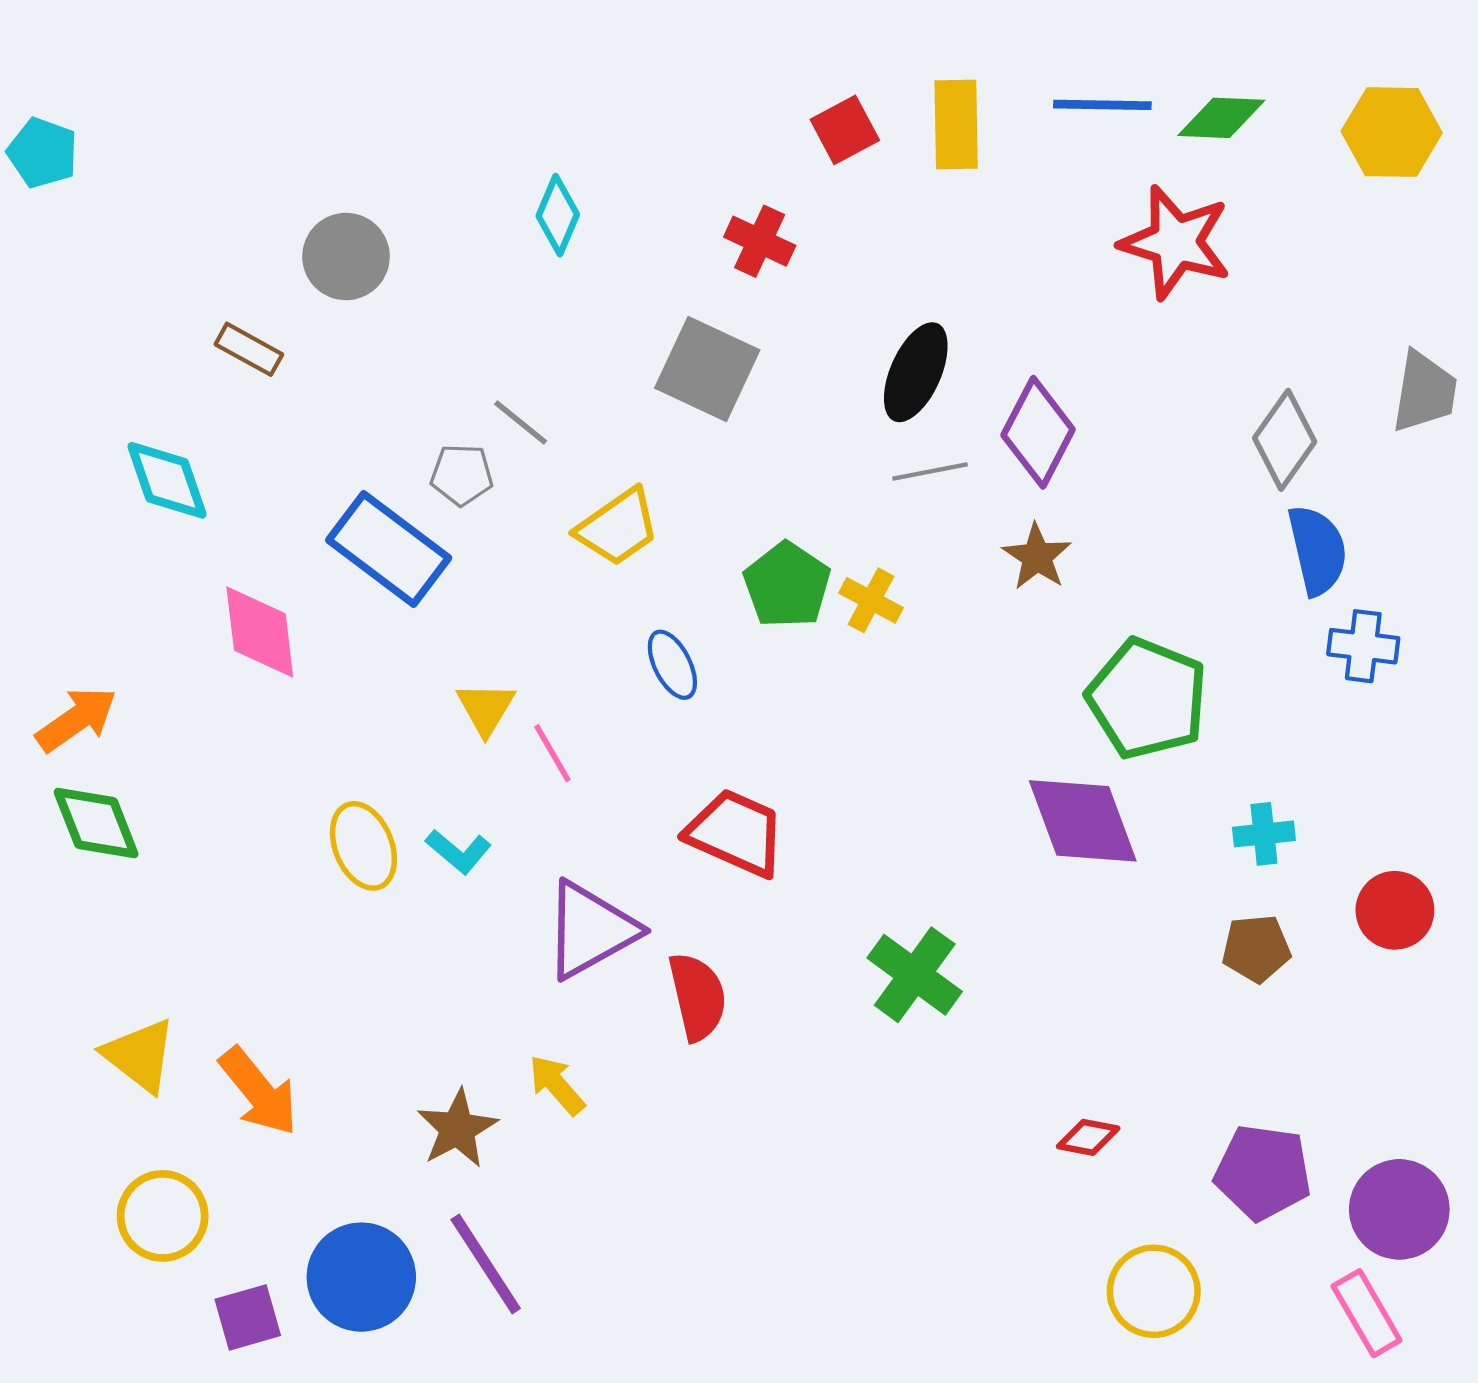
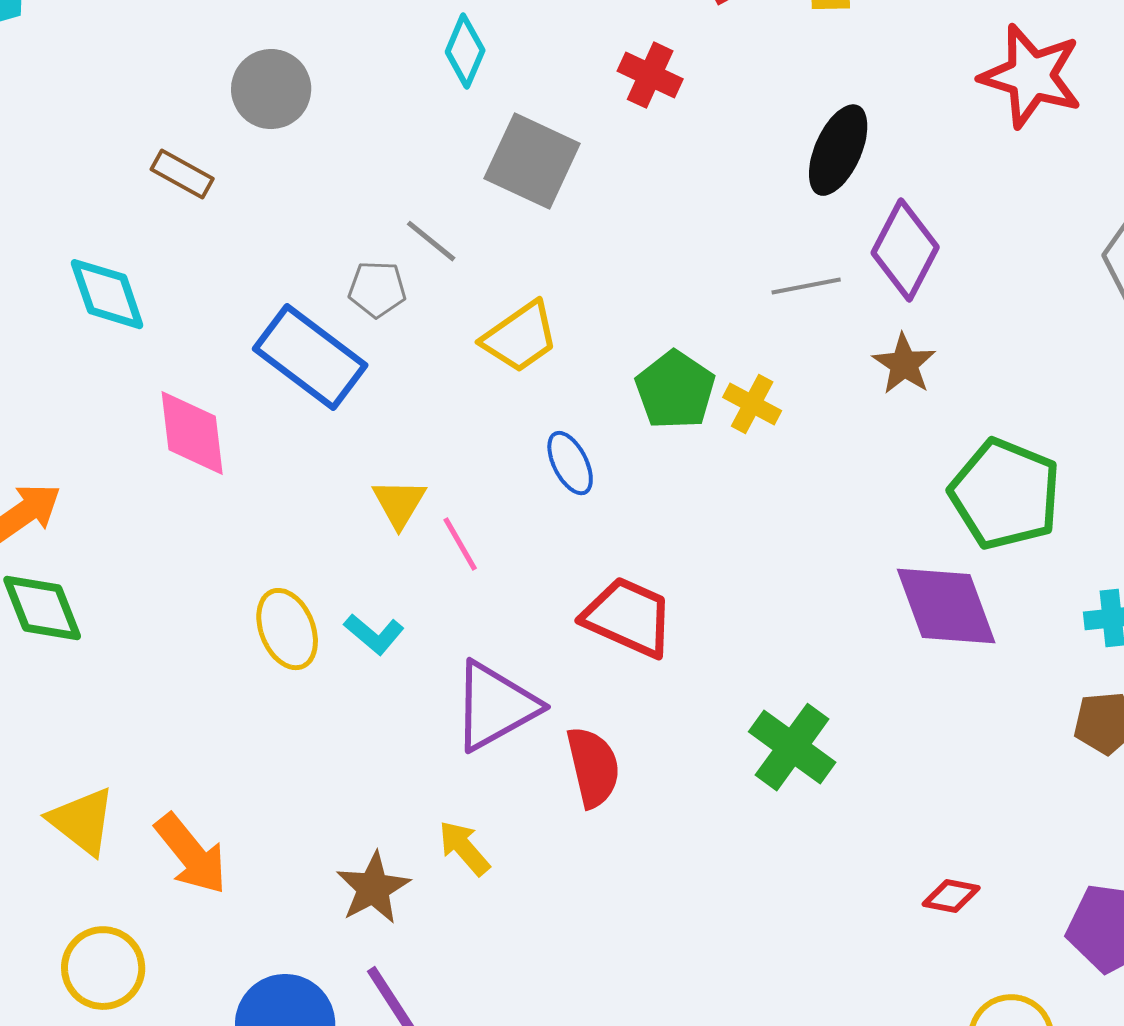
gray square: (707, 369) -> (532, 161), moved
black ellipse: (916, 372) -> (838, 150), moved

